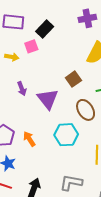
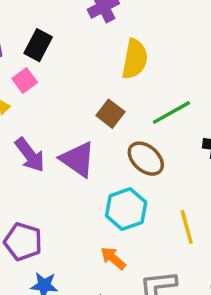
purple arrow: (22, 89) -> (30, 155), size x1.5
orange arrow: (29, 139) -> (113, 258), moved

